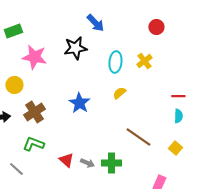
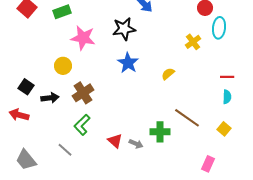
cyan ellipse: (115, 62) -> (219, 28), moved
blue star: (79, 103) -> (128, 63), moved
green L-shape: (33, 144) -> (82, 125), turned -65
green cross: (111, 163) -> (160, 132), moved

